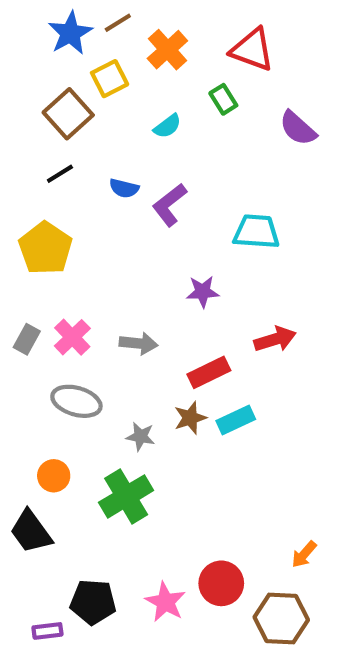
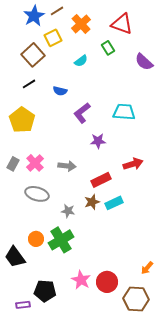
purple L-shape: (170, 205) -> (82, 113), moved
orange circle: (54, 476) -> (36, 239), moved
pink star: (165, 602) -> (81, 280), moved

